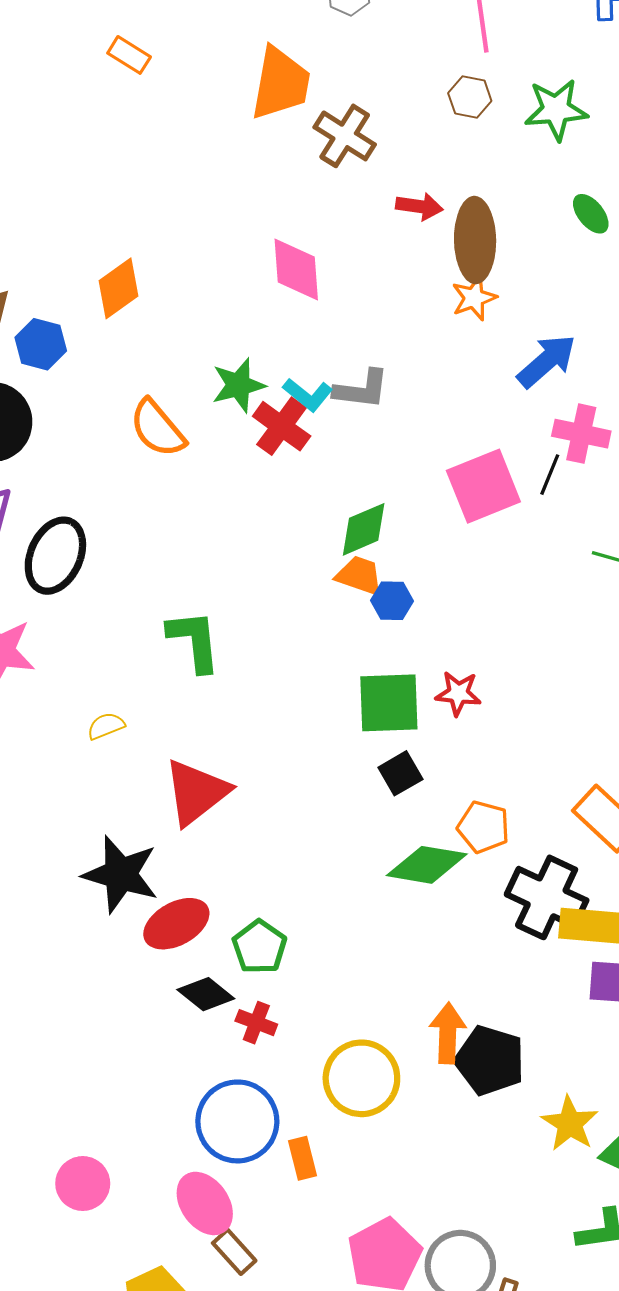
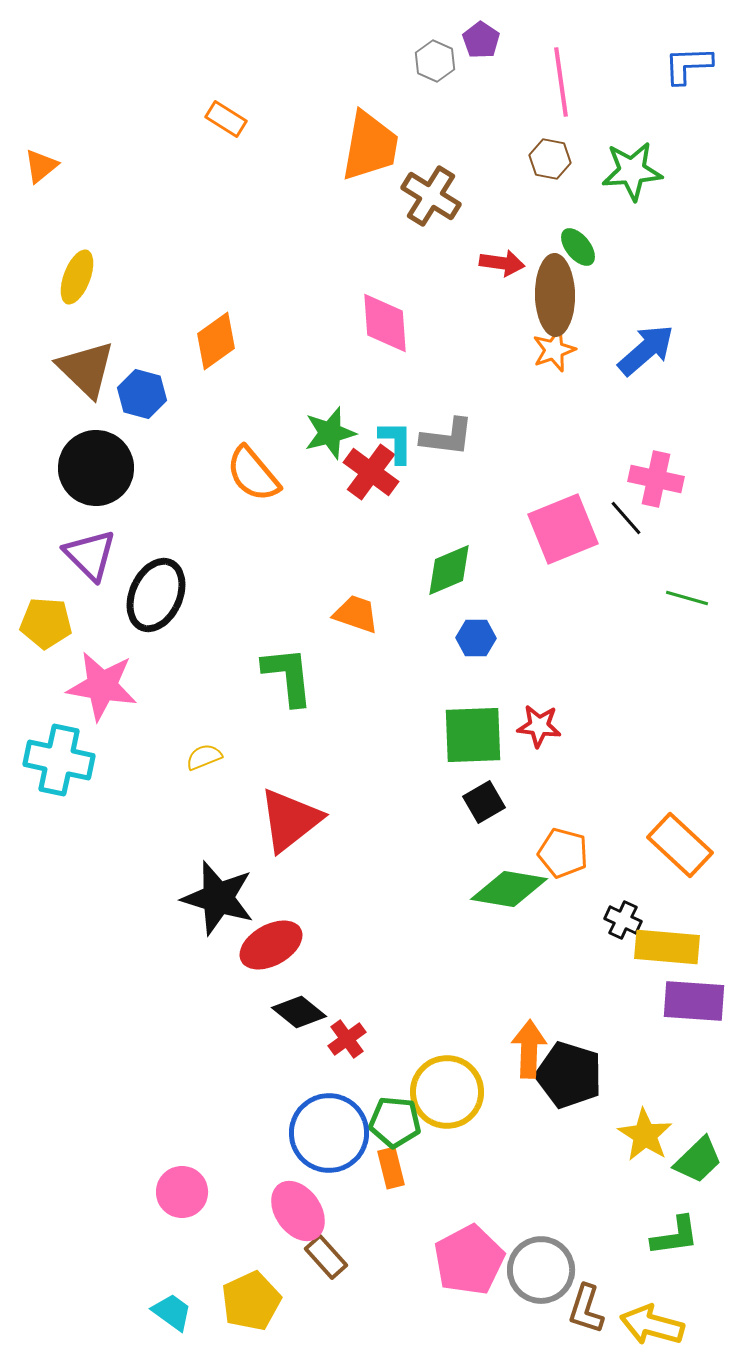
green ellipse: (591, 214) -> (578, 247), moved
blue arrow: (547, 361) -> (646, 350), moved
cyan L-shape: (308, 395) -> (396, 442), turned -129
black line: (550, 475) -> (626, 518), turned -63
orange trapezoid: (359, 576) -> (356, 614), moved
black cross: (547, 897) -> (623, 920), size x0.5
green pentagon: (259, 947) -> (395, 1122), moved, turned -30
red cross: (256, 1023) -> (347, 1039), turned 33

